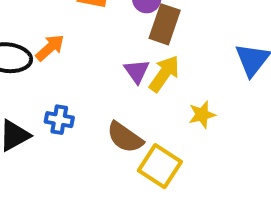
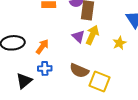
orange arrow: (50, 48) -> (42, 47), moved
yellow star: (202, 115) -> (119, 43), moved

